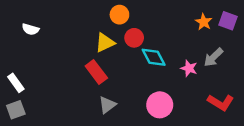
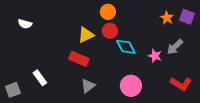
orange circle: (119, 15) -> (108, 12), moved
red rectangle: (96, 72) -> (79, 59), turned -30
white rectangle: (16, 83) -> (40, 78), moved

